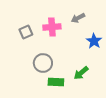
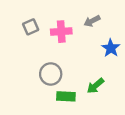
gray square: (26, 32) -> (31, 27), moved

